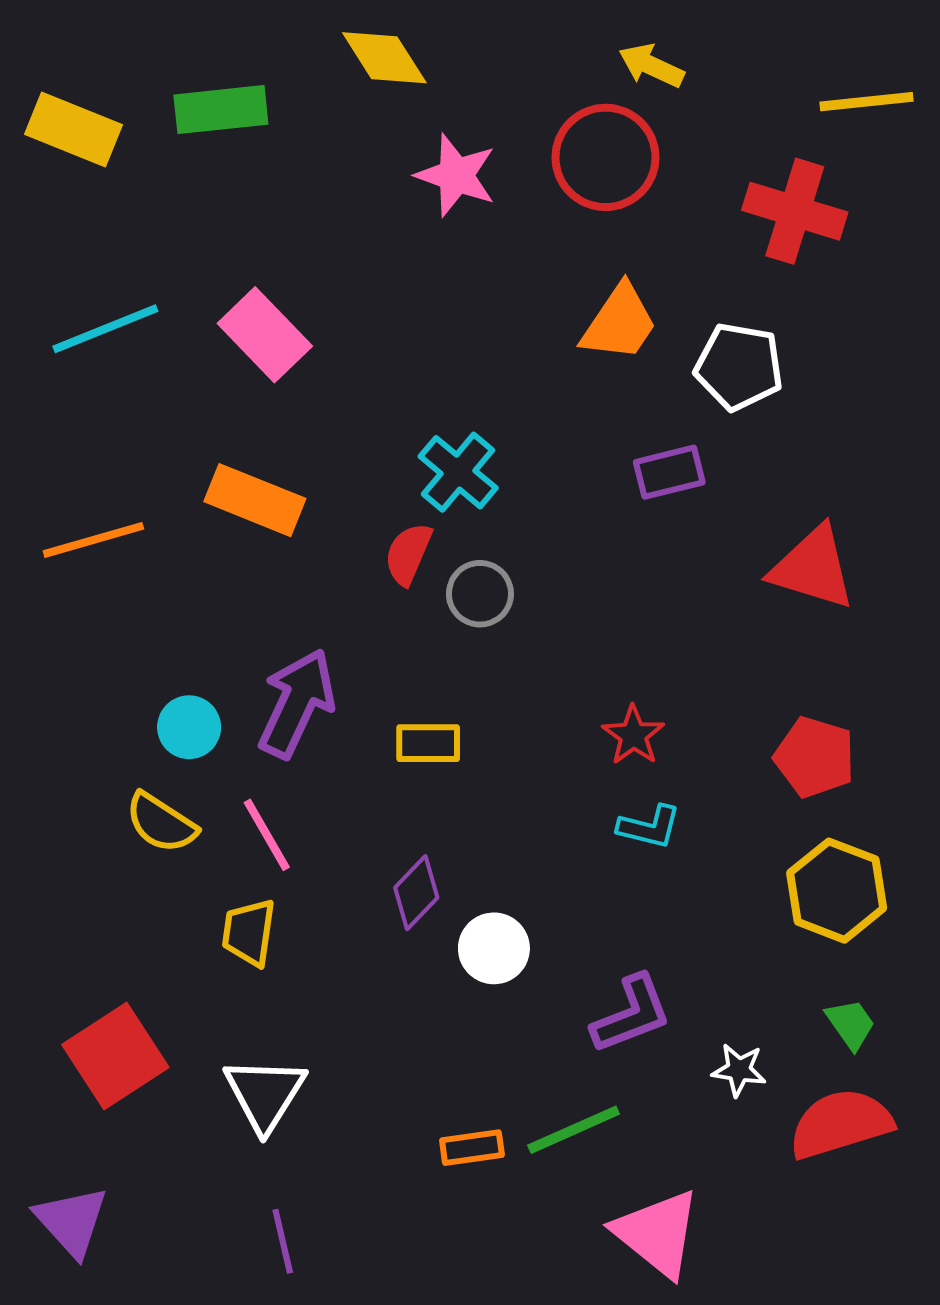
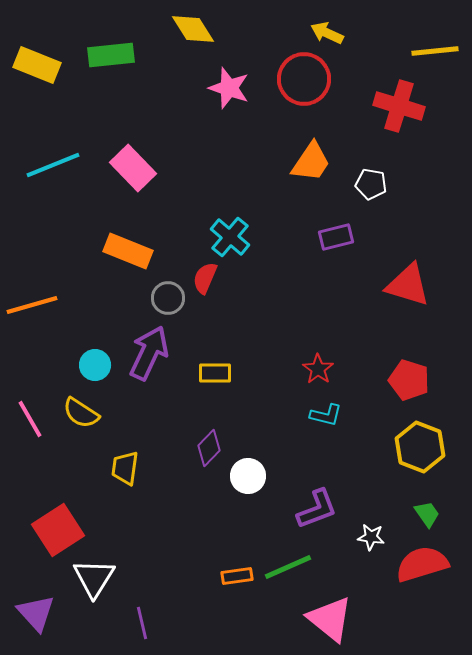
white pentagon: (739, 367) -> (371, 184), size x0.7
orange line: (93, 540) -> (32, 305), moved
gray circle: (480, 594) -> (168, 298), moved
pink line: (267, 835) -> (30, 419), moved
white triangle: (265, 1094) -> (94, 578), moved

